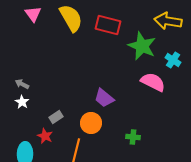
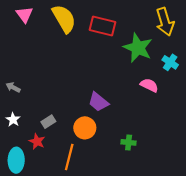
yellow arrow: (168, 21) -> (165, 22), turned -116
pink semicircle: (153, 82) -> (149, 85), size x0.7
white star: (22, 102) -> (13, 120), moved

